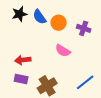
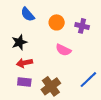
black star: (19, 14) -> (19, 42), moved
blue semicircle: (39, 17) -> (28, 14), moved

